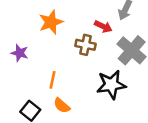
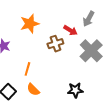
brown cross: (86, 45) -> (55, 44), turned -35
black star: (111, 85) -> (75, 90), moved, size x0.7

